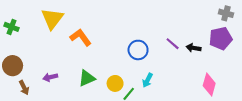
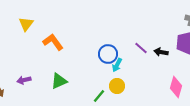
yellow triangle: (52, 19) -> (26, 24), size x0.7
cyan arrow: (147, 80) -> (117, 65), moved
yellow circle: (115, 83) -> (117, 86), moved

